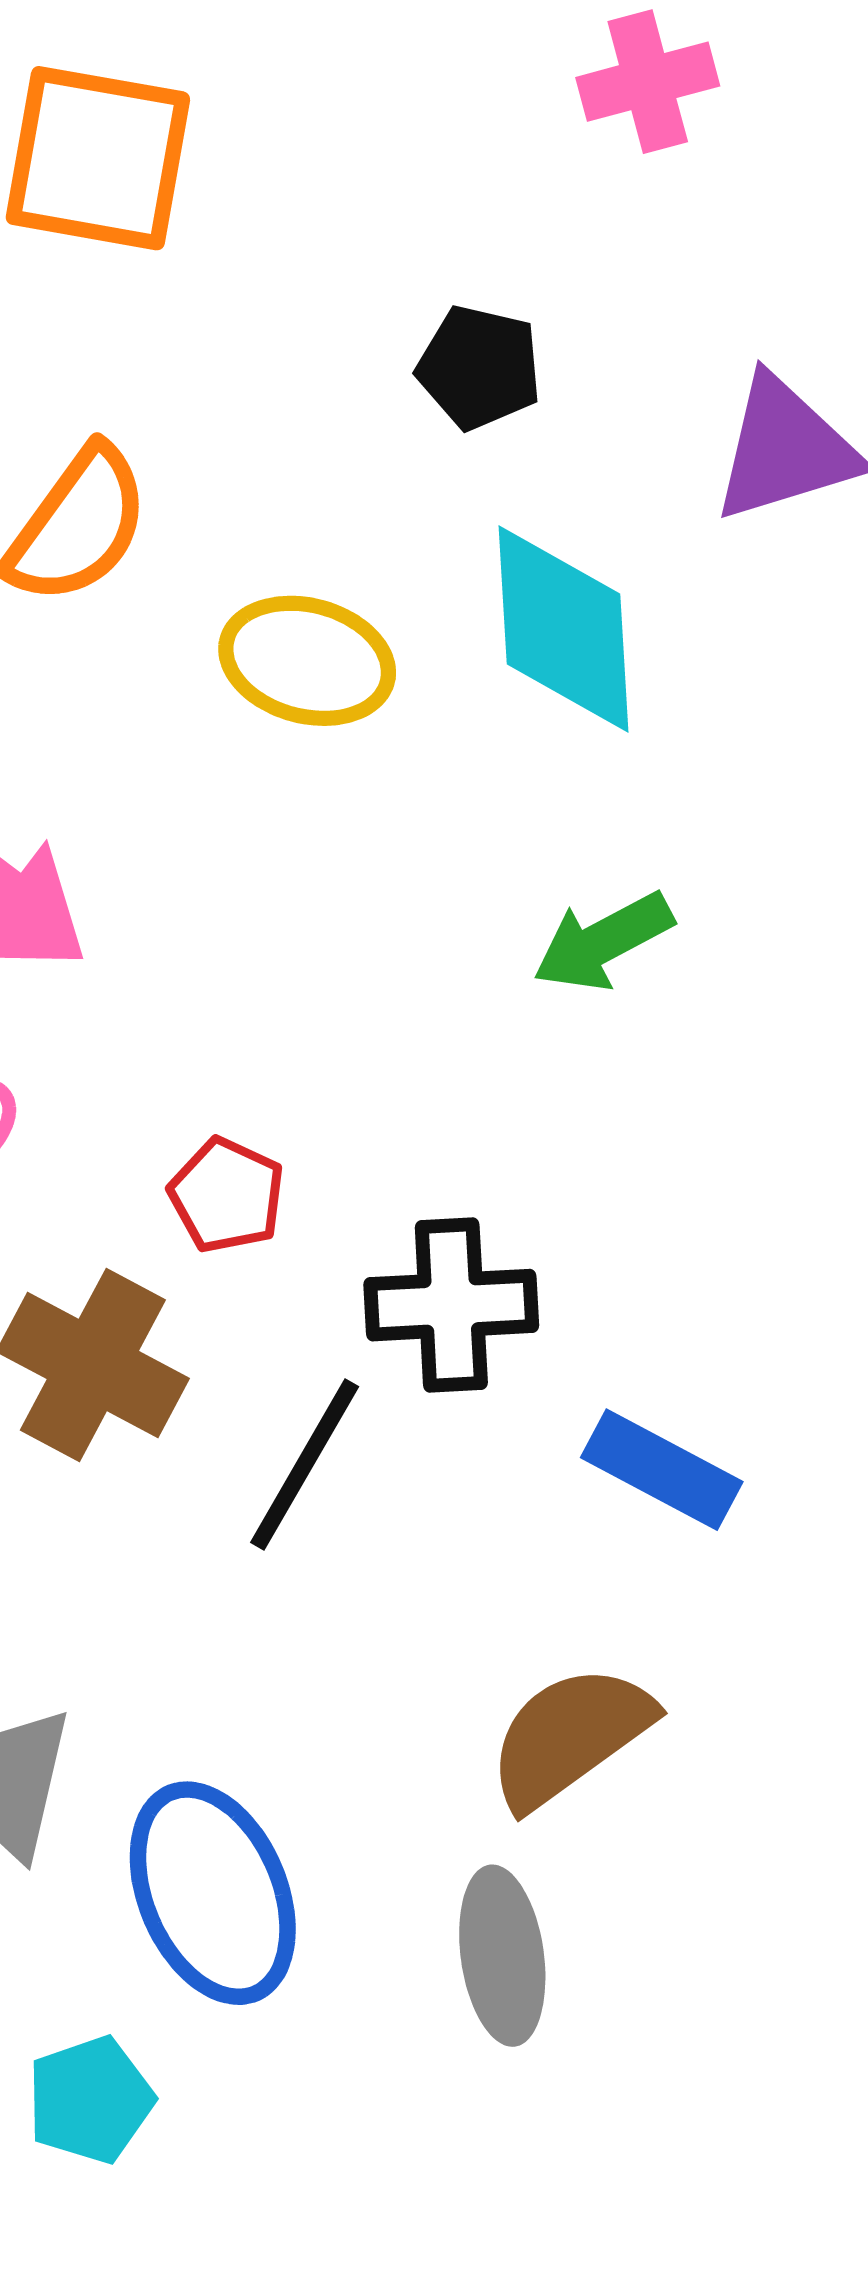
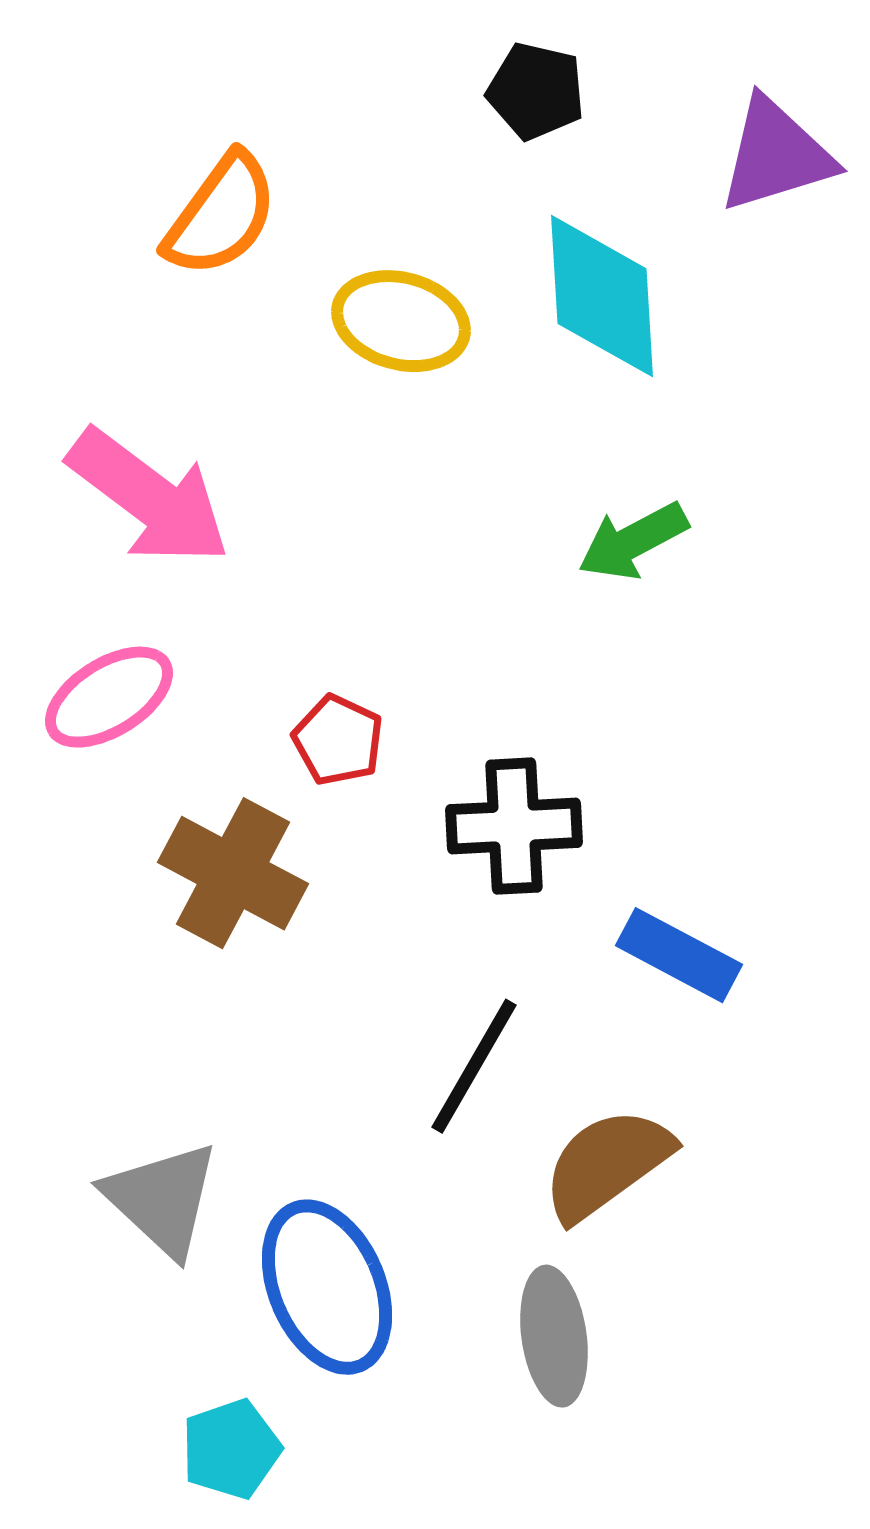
black line: (305, 1465) -> (474, 1066), moved

